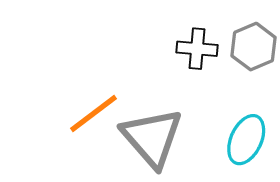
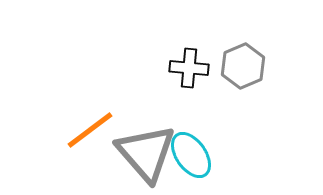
cyan ellipse: (246, 140) -> (191, 155), moved, turned -60

